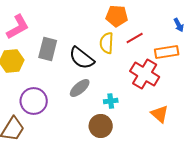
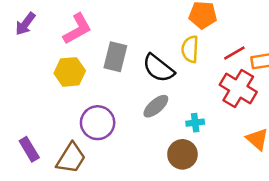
red line: (135, 38) -> (234, 53), moved

